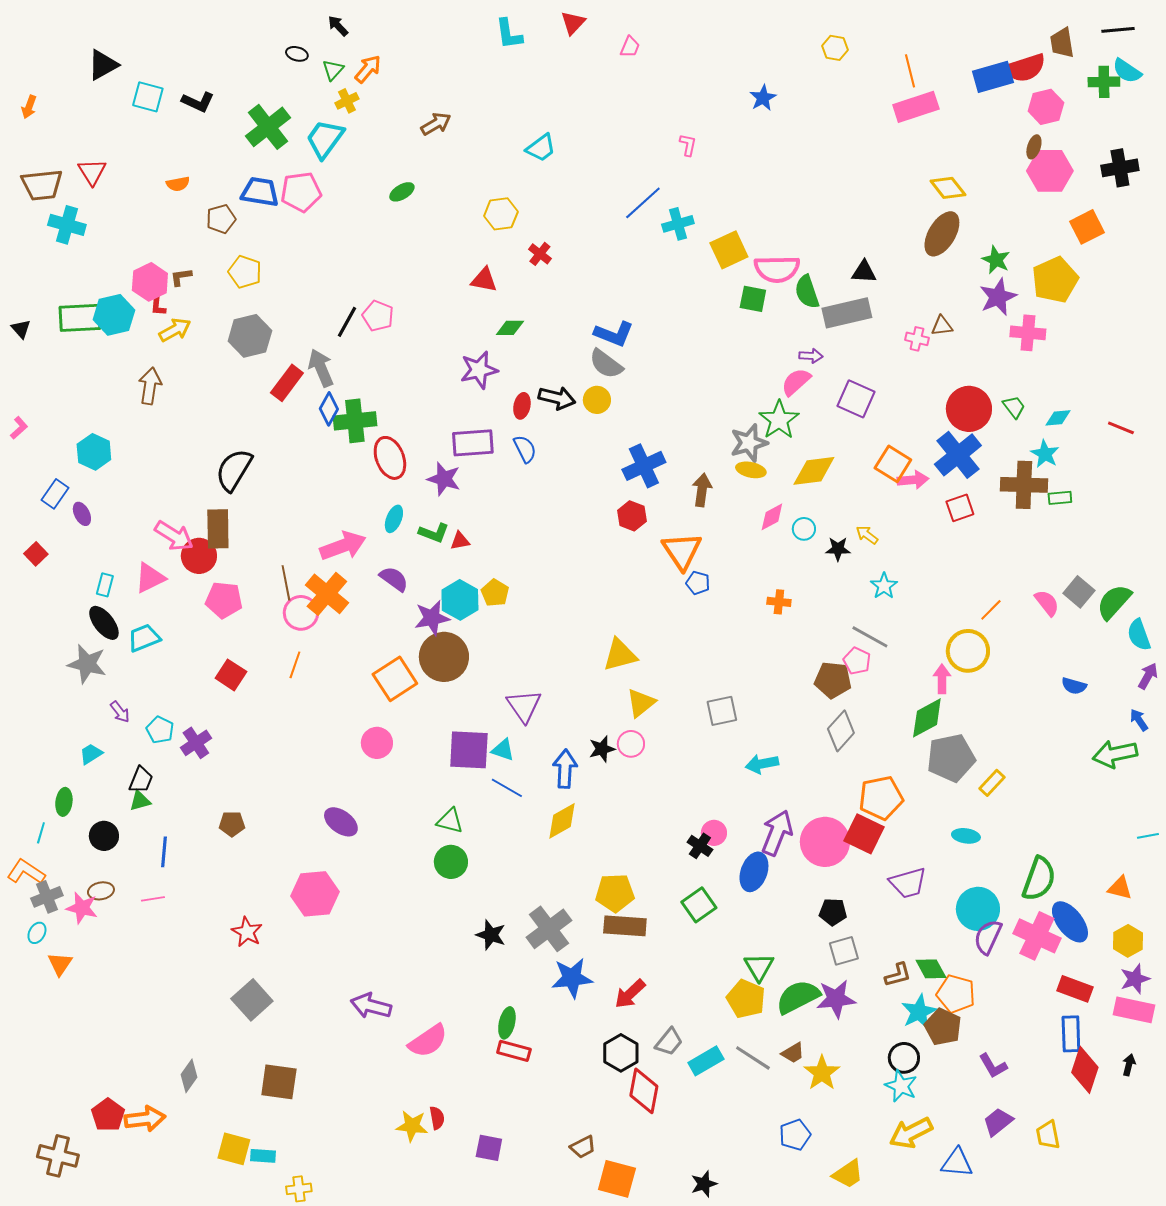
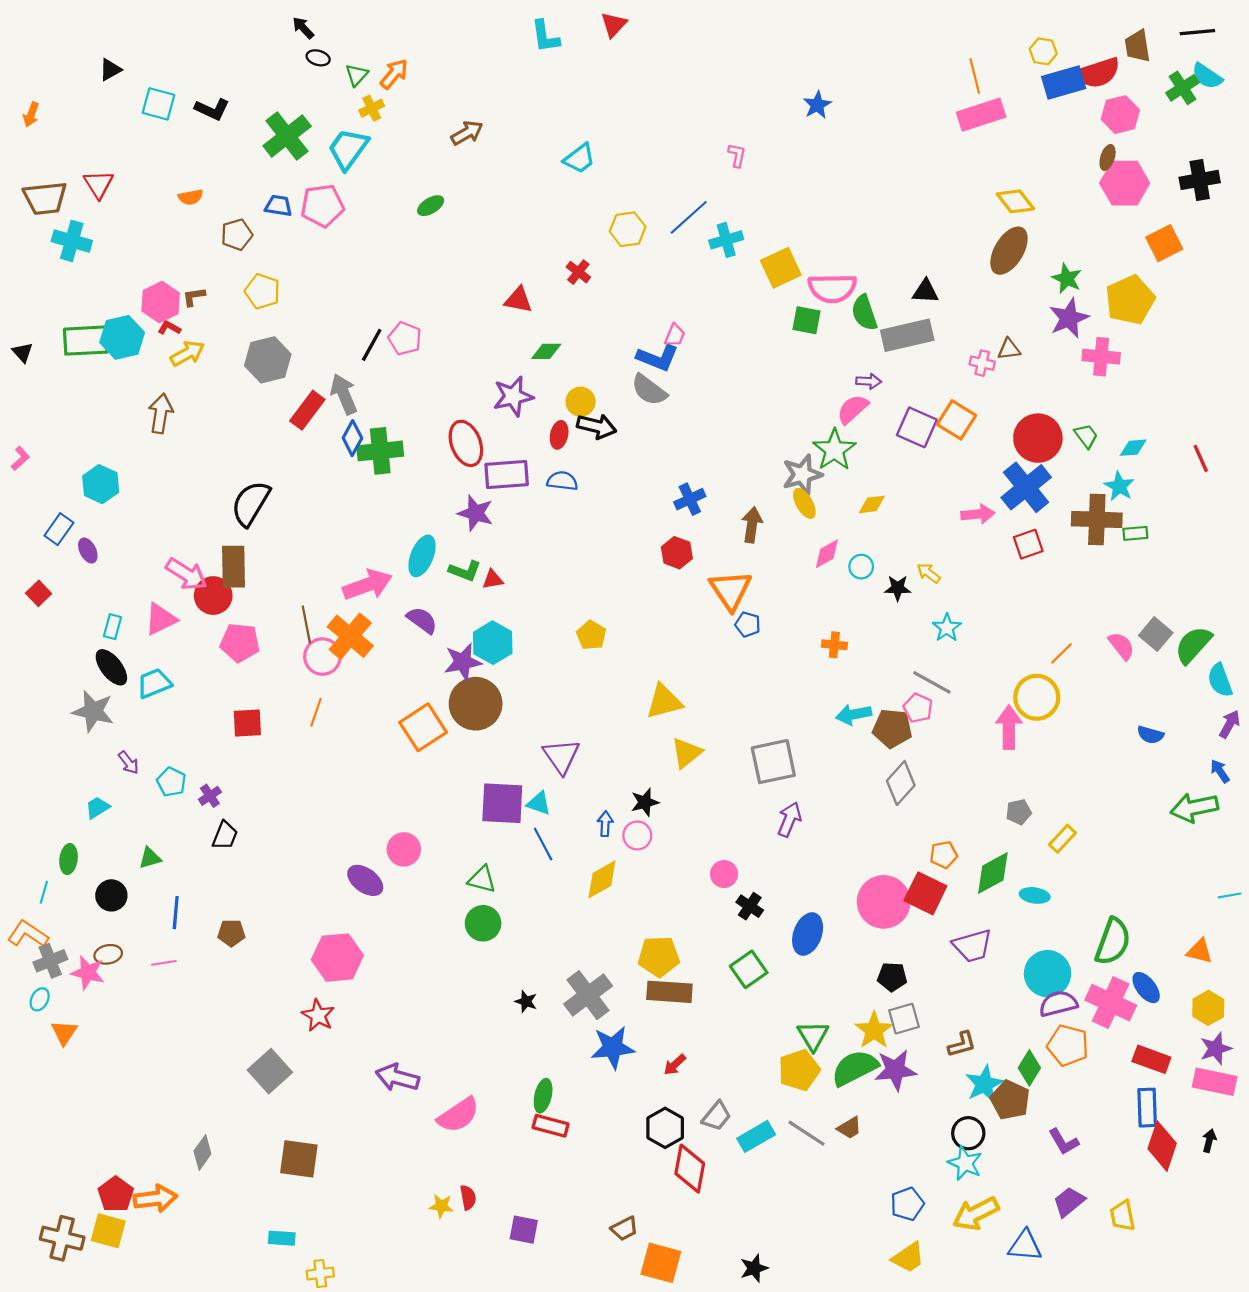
black arrow: (338, 26) -> (303, 28), moved
pink trapezoid: (630, 47) -> (675, 335), moved
yellow hexagon: (835, 48) -> (1043, 51), moved
black triangle: (103, 65) -> (110, 70), size x0.7
green cross: (1104, 82) -> (1182, 88), turned -32
blue trapezoid: (260, 192) -> (278, 206), size x0.7
yellow hexagon: (501, 214) -> (628, 229), moved
red L-shape: (158, 306) -> (169, 328), turned 115
yellow circle: (597, 400) -> (581, 402), moved
red line: (1121, 428) -> (1201, 458), turned 44
blue semicircle: (525, 449) -> (562, 481), turned -56
red ellipse: (390, 458) -> (466, 443), moved
orange square: (893, 464) -> (956, 420), moved
blue cross: (644, 466) -> (690, 499), size x0.7
yellow ellipse: (751, 470) -> (804, 503), turned 48
yellow diamond: (814, 471) -> (872, 504), size x0.6
cyan ellipse: (394, 519) -> (422, 556), size x1.4
yellow pentagon: (495, 593) -> (591, 635), moved
red square: (231, 675) -> (247, 723), turned -36
pink arrow: (942, 679) -> (1009, 727), size x1.4
gray square: (722, 711) -> (773, 762), size x1.4
green diamond: (927, 718) -> (993, 873), moved
purple cross: (196, 743) -> (210, 796), size x0.7
pink circle: (377, 743) -> (404, 849), moved
pink circle: (631, 744) -> (637, 835), moved
gray pentagon: (951, 758) -> (1019, 812), size x0.5
cyan arrow: (762, 764) -> (854, 714), moved
blue arrow: (565, 769) -> (605, 824), size x0.6
black trapezoid: (141, 780) -> (225, 835), moved
blue line: (507, 788) -> (543, 844), turned 32
orange pentagon: (881, 798) -> (944, 855), size x0.6
brown pentagon: (232, 824) -> (231, 933), moved
pink circle: (714, 833) -> (724, 874), moved
purple arrow: (777, 833) -> (789, 819), moved, size x0.7
blue ellipse: (1070, 922) -> (1146, 988), size x0.7
red star: (247, 932) -> (318, 1015), moved
black star: (491, 935) -> (526, 1001), size x0.7
purple semicircle: (988, 937) -> (1058, 1004), turned 51
green diamond: (931, 969) -> (1029, 1068), moved, turned 60
red arrow: (630, 994) -> (675, 1065), size x0.7
orange pentagon: (956, 994) -> (1068, 1045), moved
yellow pentagon: (746, 999) -> (799, 1070), turned 30
yellow star: (822, 1073) -> (874, 1030), moved
yellow star: (412, 1126) -> (441, 1206), size x0.7
blue pentagon: (795, 1135) -> (907, 1204), moved
yellow square: (234, 1149) -> (108, 1231), moved

